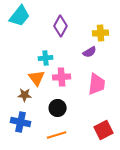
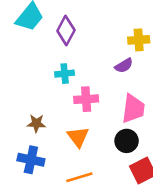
purple diamond: (61, 26) -> (66, 31), moved
orange triangle: (37, 78) -> (78, 137), moved
black circle: (58, 108) -> (127, 141), moved

